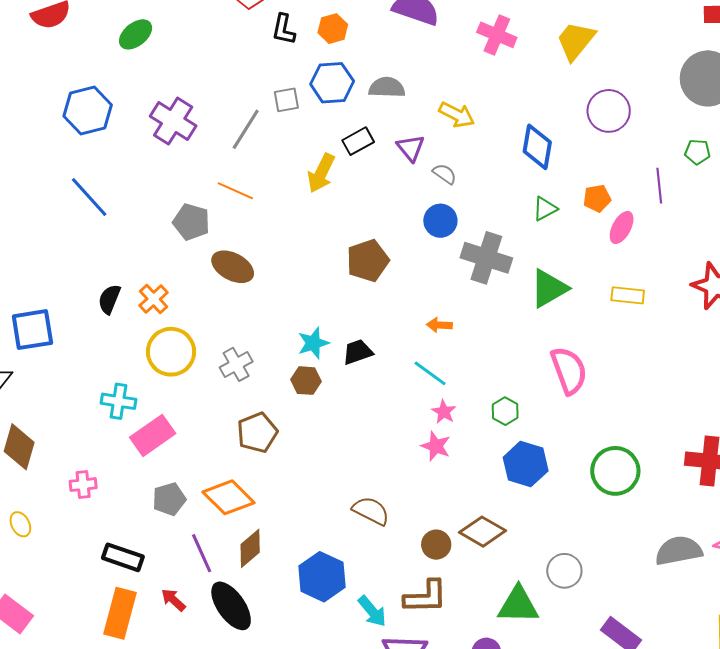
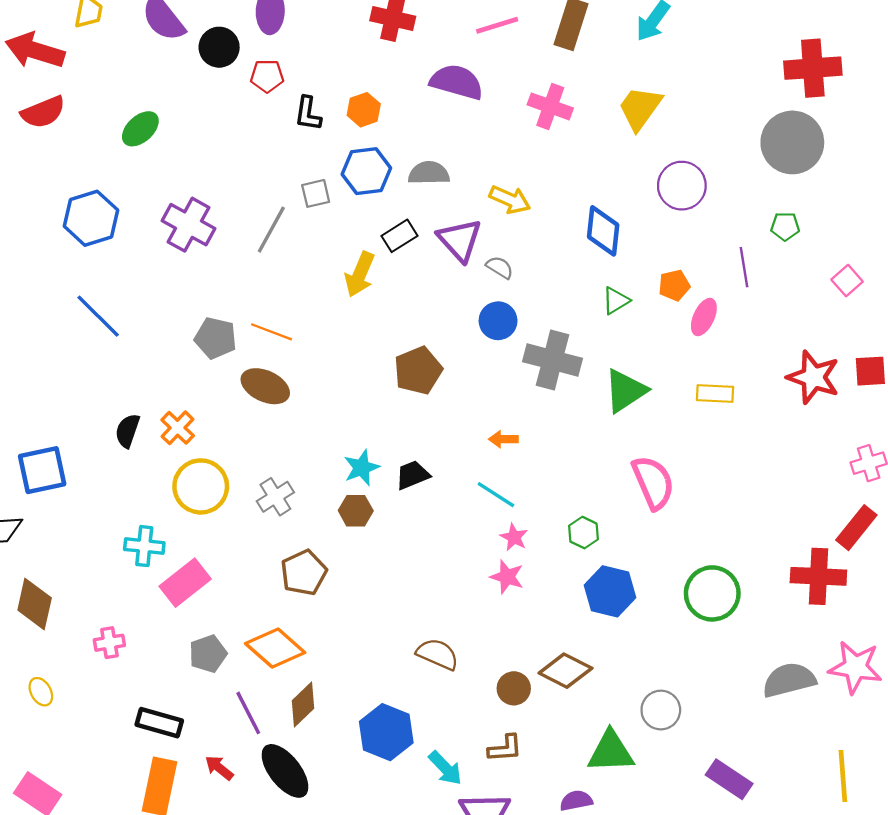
purple triangle: (411, 148) -> (460, 240), size x1.4
orange line: (235, 191) -> (272, 332), moved
brown L-shape: (426, 597) -> (505, 748), size x0.7

